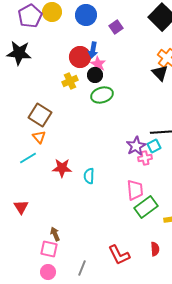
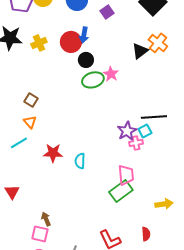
pink star: (98, 64) -> (111, 74), moved
black triangle: (160, 73) -> (140, 51), moved, turned 36
yellow cross: (70, 81) -> (39, 43), moved
brown square: (40, 115) -> (31, 100), size x0.6
green rectangle: (146, 207) -> (121, 191), moved

